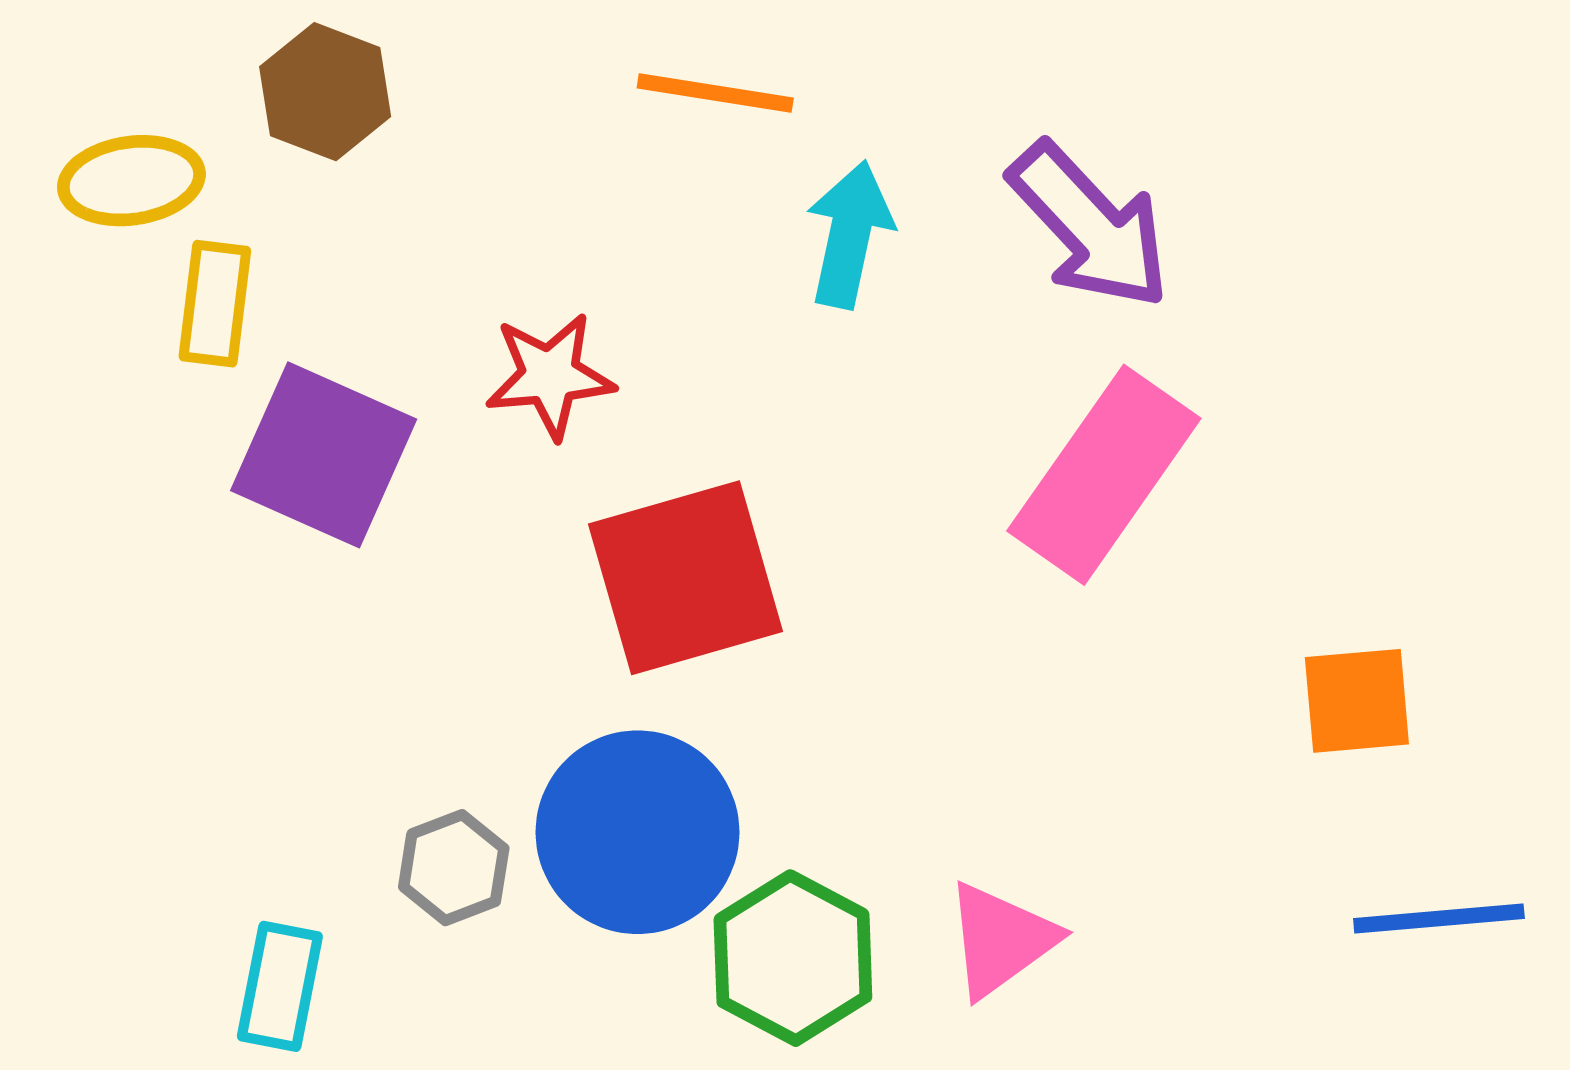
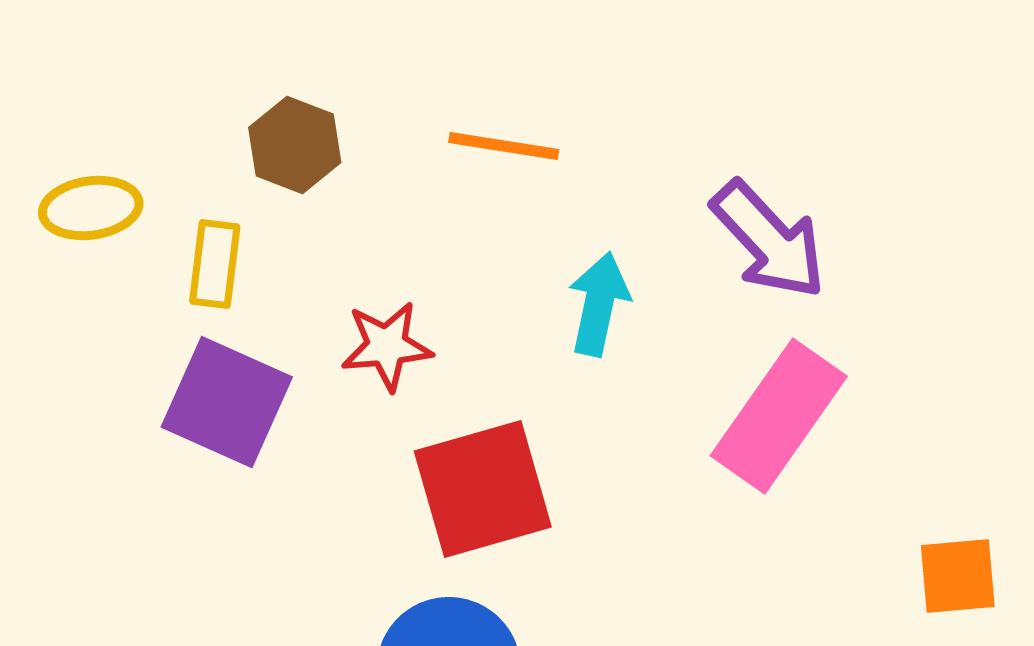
brown hexagon: (325, 92) -> (295, 145), moved
cyan arrow: (850, 234) -> (599, 304), moved
yellow rectangle: (215, 304) -> (215, 264), moved

